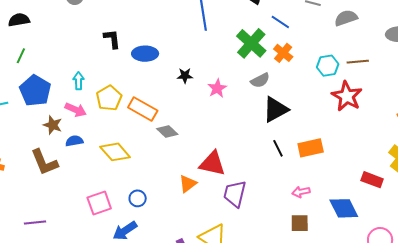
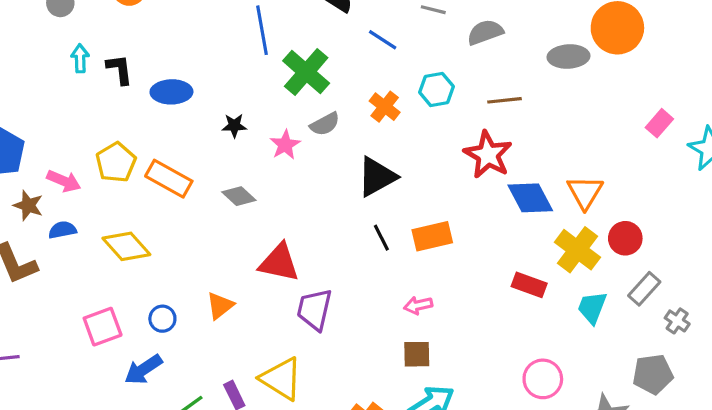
green cross: (251, 43) -> (306, 72), moved
orange cross: (283, 53) -> (385, 107), moved
cyan hexagon: (328, 66) -> (436, 89), moved
gray semicircle: (260, 80) -> (325, 124), moved
cyan arrow: (79, 81) -> (80, 58), moved
gray diamond: (167, 131) -> (239, 196), moved
orange triangle: (188, 184) -> (220, 306), moved
blue diamond: (344, 208) -> (530, 198), moved

